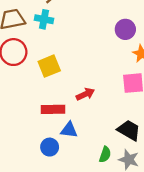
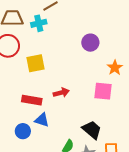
cyan cross: (44, 19) -> (39, 23), turned -35
purple circle: (125, 29) -> (90, 43), moved

